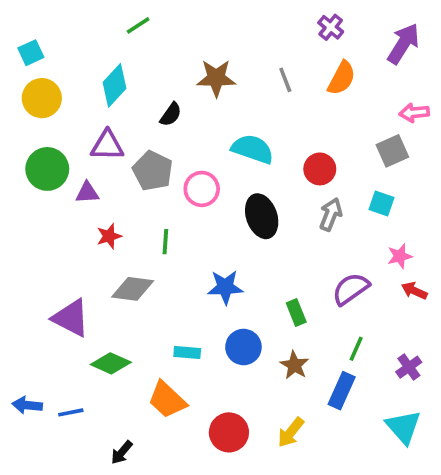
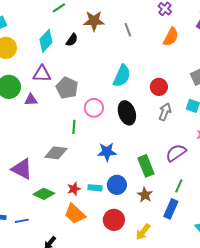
brown star: (216, 78) -> (94, 21), moved
gray line: (285, 80) -> (128, 30), moved
black semicircle: (171, 114) -> (72, 40), moved
cyan semicircle: (253, 149) -> (122, 76), turned 95
pink circle: (202, 189) -> (94, 108), moved
red star: (109, 236) -> (74, 189), moved
green rectangle: (296, 313) -> (146, 166), size x1.5
cyan rectangle: (187, 352) -> (95, 188), moved
red circle: (229, 432) -> (114, 220), moved

